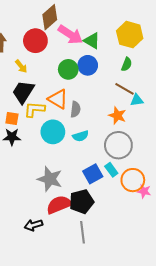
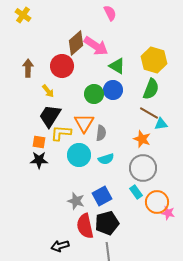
pink arrow: (70, 35) -> (96, 46), moved
green semicircle: (127, 64) -> (151, 89), size x1.5
orange triangle: (58, 99) -> (84, 123), turned 30
blue square: (93, 174) -> (102, 196), moved
gray star: (50, 179) -> (76, 201), size x0.7
red semicircle: (59, 205) -> (85, 226), turned -80

